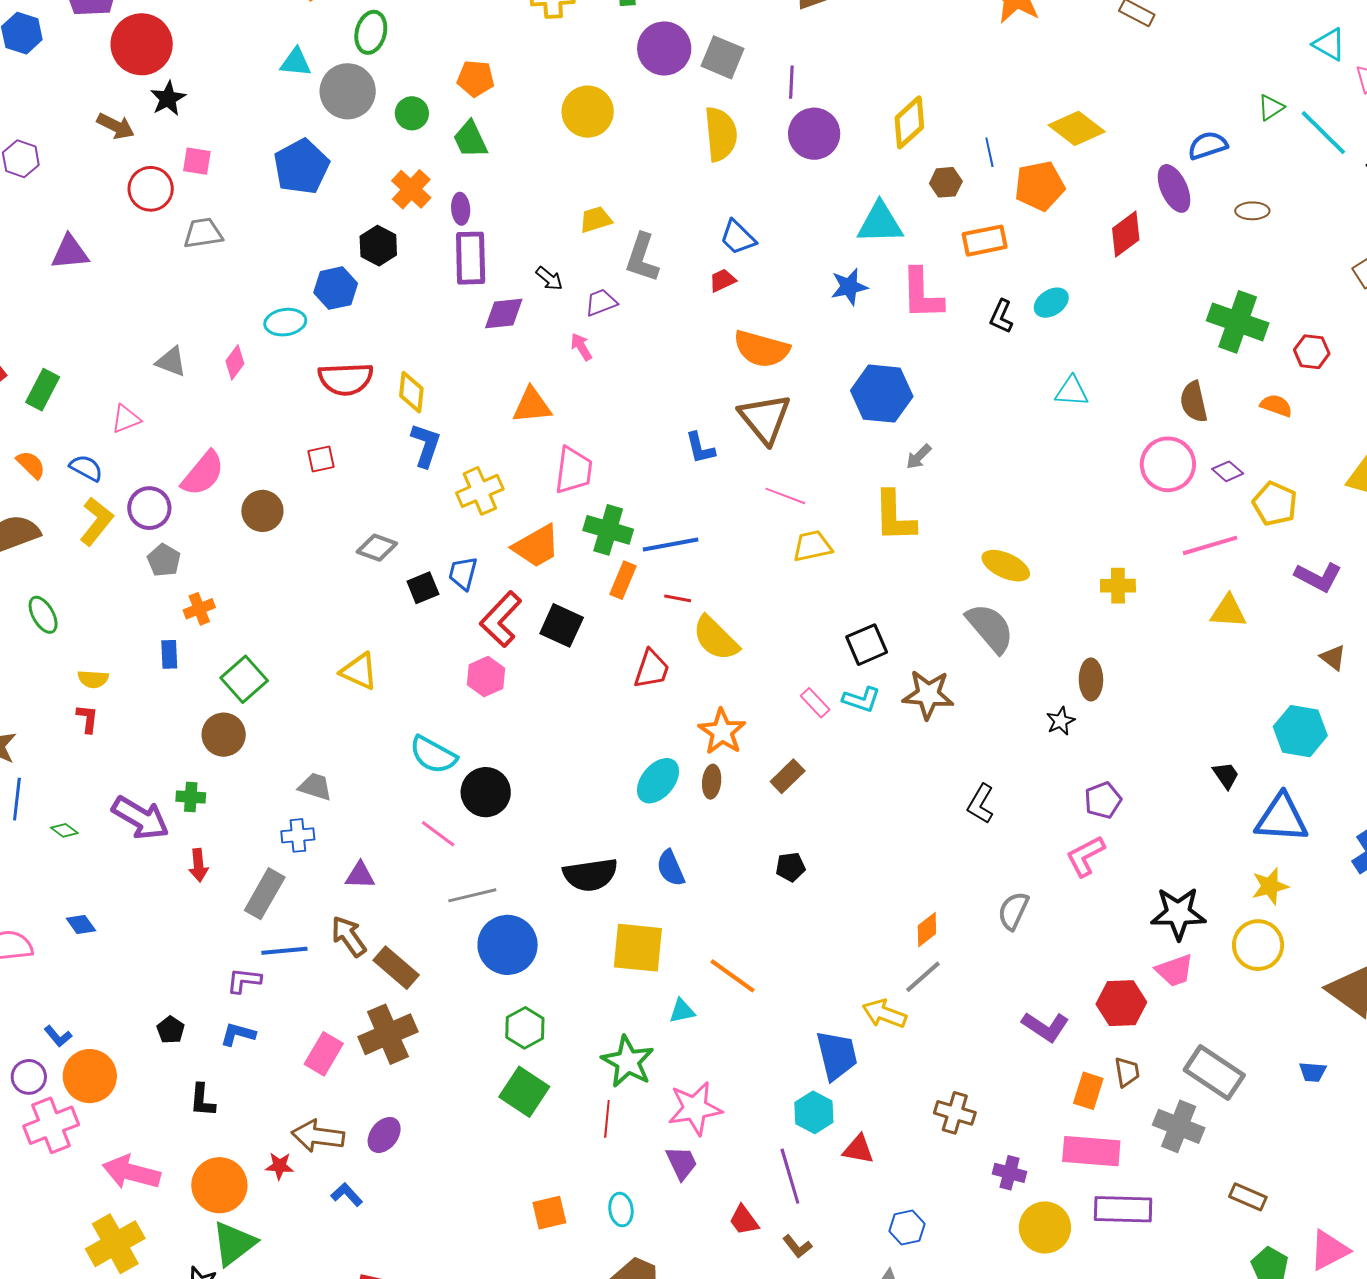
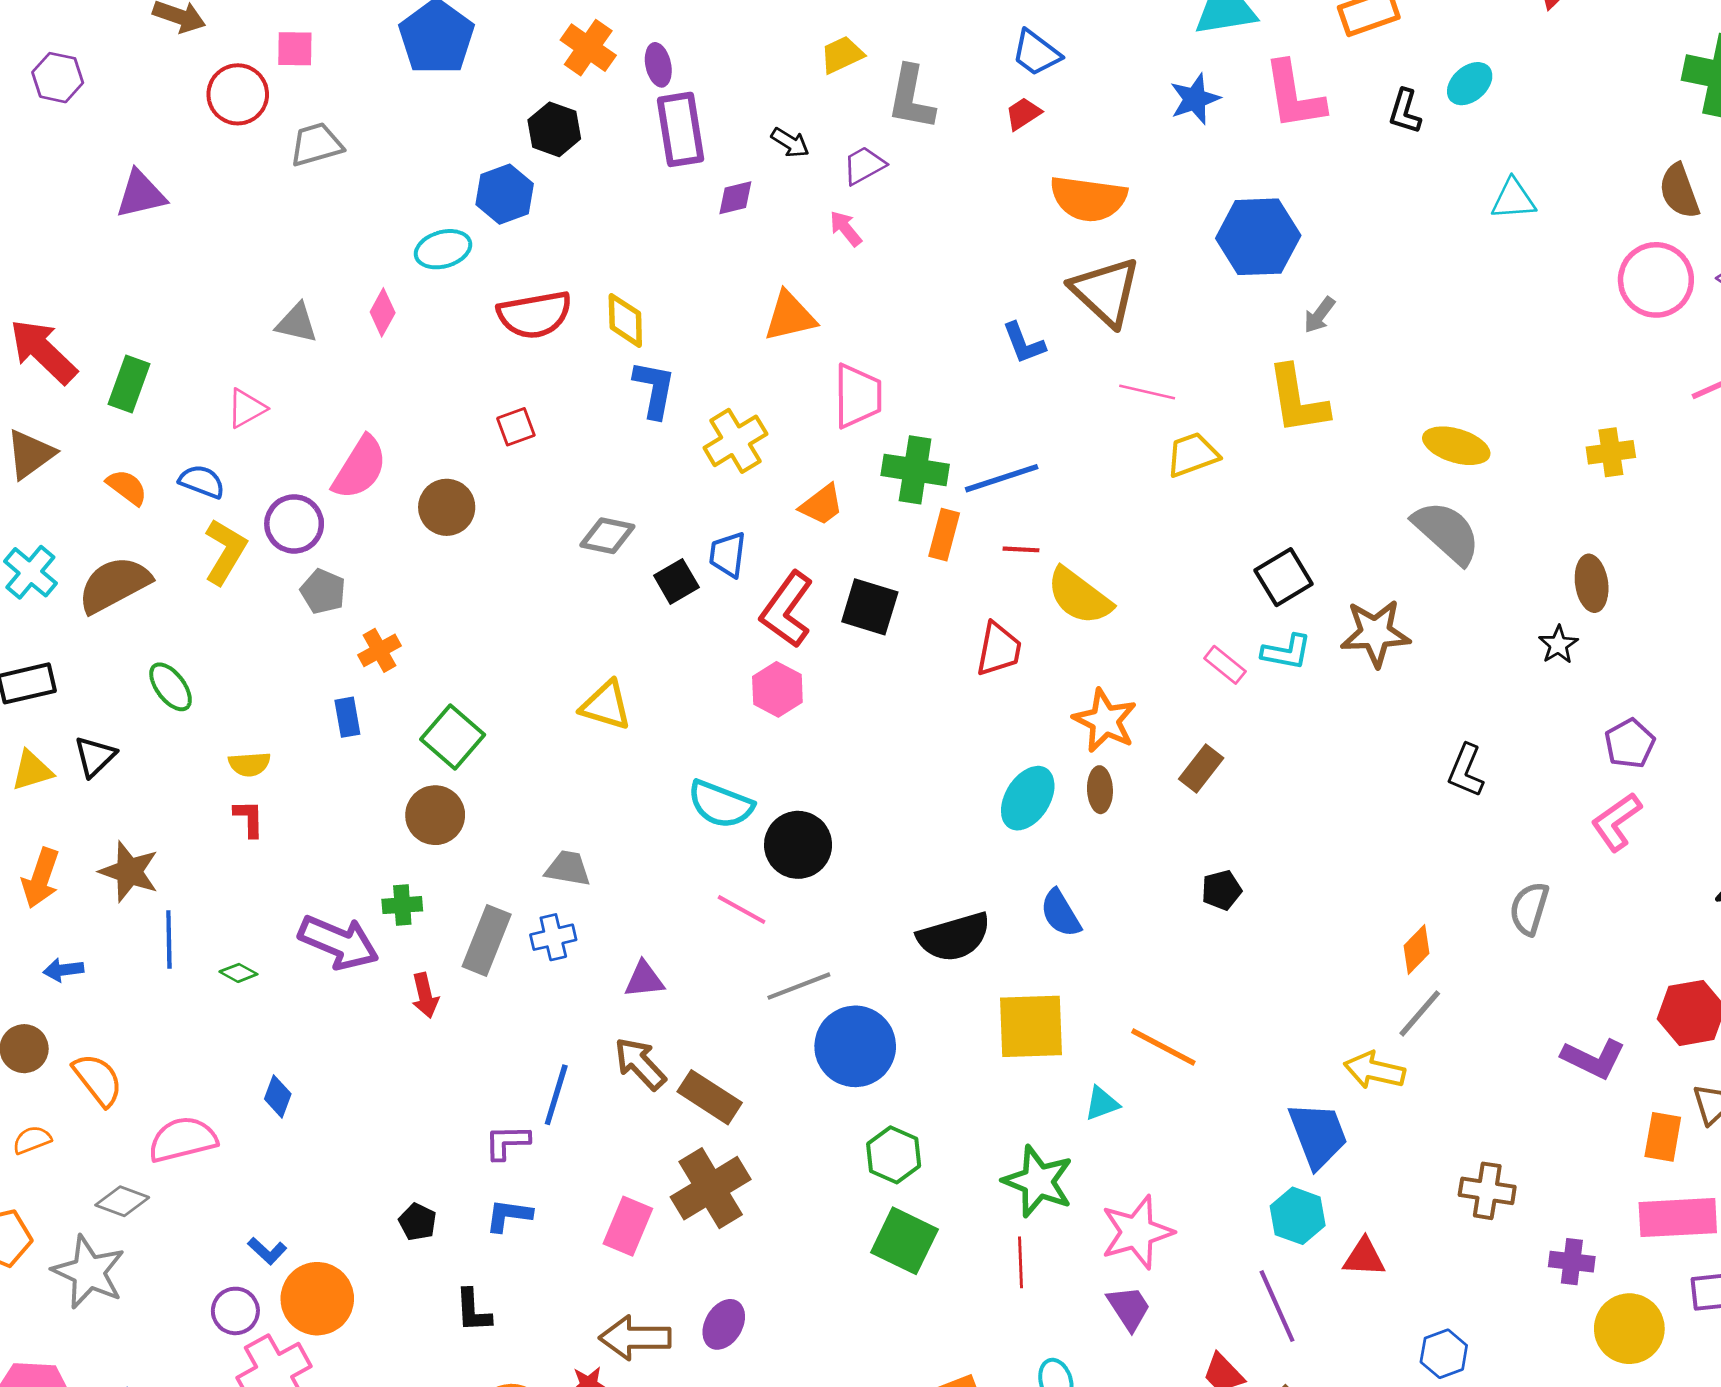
purple diamond: (504, 313) -> (735, 198), size x0.7
orange trapezoid: (536, 546) -> (822, 505), size x0.7
gray rectangle: (265, 894) -> (487, 940), moved
blue diamond: (81, 924) -> (278, 1096), turned 64
blue line: (284, 951) -> (556, 1095), turned -60

